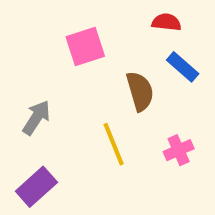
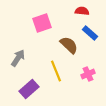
brown semicircle: (140, 91) -> (69, 45), turned -30
purple rectangle: (36, 187) -> (29, 89), moved

